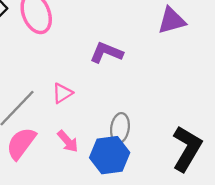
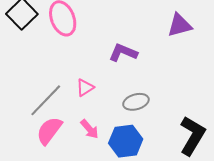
gray ellipse: (120, 128) -> (136, 102), moved, turned 65

